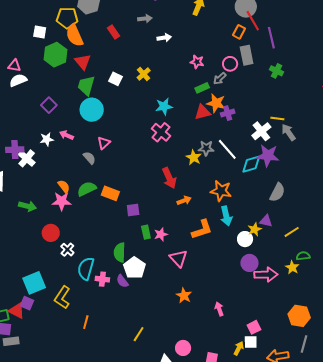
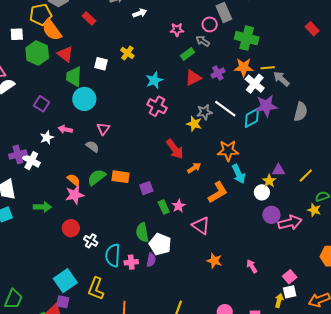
green cross: (277, 71) -> (247, 38), moved, size x1.6
gray arrow: (220, 78) -> (203, 41), turned 88
orange star: (216, 103) -> (244, 67), moved
gray semicircle: (277, 192) -> (301, 112), moved
purple semicircle: (122, 281) -> (151, 260), turned -120

